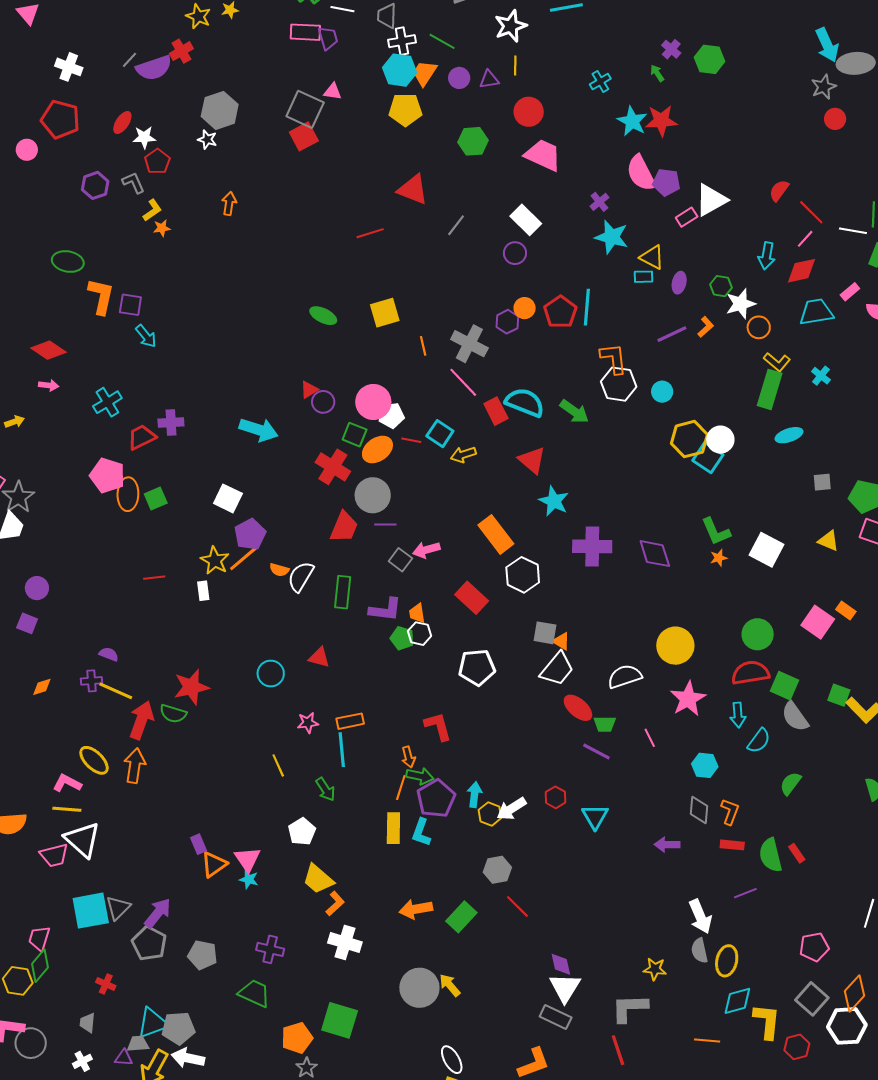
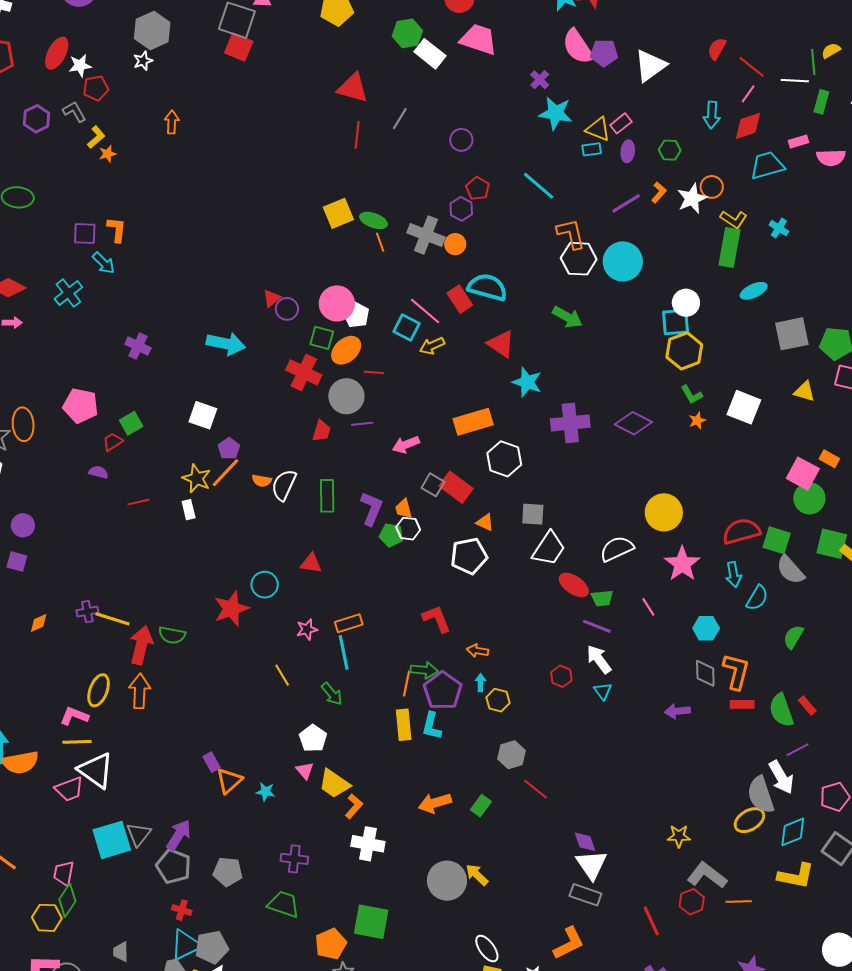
red ellipse: (122, 122) -> (57, 53), size x1.4
red square: (304, 136) -> (239, 47), turned -32
white star: (207, 140) -> (143, 61), turned -30
red pentagon: (157, 161) -> (96, 88), turned 30
pink rectangle: (687, 217) -> (621, 123), moved
white rectangle: (526, 220) -> (430, 54), moved
red line: (370, 233) -> (357, 135), moved, turned -60
pink rectangle: (850, 292) -> (798, 142), turned 30
orange L-shape: (101, 296) -> (117, 230), moved, size x0.7
white star: (741, 304) -> (692, 199), moved
cyan line: (587, 307) -> (539, 186), turned -48
orange circle: (525, 308) -> (455, 244), moved
red pentagon: (560, 312) -> (478, 188), moved, size x0.7
green ellipse: (323, 316) -> (374, 220), moved
pink line: (463, 382) -> (425, 311), moved
cyan circle: (662, 392) -> (623, 261), size x1.8
cyan cross: (107, 402) -> (68, 293), moved
green arrow: (574, 411) -> (567, 317), moved
white pentagon: (391, 416) -> (356, 315), turned -30
purple cross: (171, 422) -> (138, 346), turned 35
red trapezoid: (142, 437) -> (113, 442), moved, size x0.7
yellow hexagon: (689, 439) -> (684, 351), moved
red line: (411, 440) -> (374, 372), moved
cyan square: (708, 458) -> (675, 322), turned -32
gray square: (822, 482) -> (792, 334), size x1.8
orange ellipse: (128, 494) -> (23, 424), moved
red trapezoid: (344, 527) -> (321, 431), size x0.7
green L-shape: (716, 531) -> (692, 395), size x0.7
purple pentagon: (250, 534) -> (229, 449), size x0.7
orange rectangle: (496, 534) -> (473, 422), turned -63
purple diamond: (655, 554) -> (633, 423), turned -39
gray square: (400, 560) -> (433, 485), moved
purple L-shape: (385, 610) -> (372, 509), turned -68
green circle: (758, 634) -> (809, 498), moved
orange triangle: (561, 641) -> (485, 522), moved
purple semicircle: (109, 654) -> (98, 472), moved
red star: (191, 687) -> (231, 609), moved
green square: (839, 695) -> (832, 544), size x1.4
orange arrow: (408, 757) -> (478, 651), moved, turned 120
yellow ellipse: (94, 760) -> (99, 690), turned 72
cyan arrow: (474, 795) -> (480, 683), size x0.7
white arrow: (511, 809) -> (599, 659), moved, turned 92
orange L-shape: (730, 812) -> (736, 671), size x1.4
cyan triangle: (595, 817) -> (603, 691), size x0.7
pink triangle: (247, 859) -> (305, 771), moved, size x0.7
purple line: (745, 893) -> (797, 750), moved
green rectangle: (461, 917) -> (481, 806), size x0.7
white arrow: (700, 917) -> (781, 777), moved
gray semicircle: (699, 951) -> (761, 795), moved, size x1.5
yellow ellipse: (727, 961) -> (749, 820), turned 52
red cross: (106, 984) -> (182, 910), moved
cyan diamond: (737, 1001) -> (793, 832), moved
gray L-shape: (630, 1008) -> (707, 875), moved, turned 45
yellow L-shape: (767, 1021) -> (796, 876), turned 102
red hexagon: (797, 1047) -> (692, 902), moved

